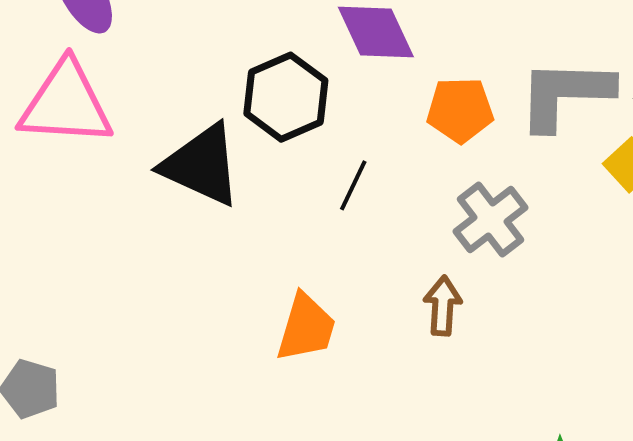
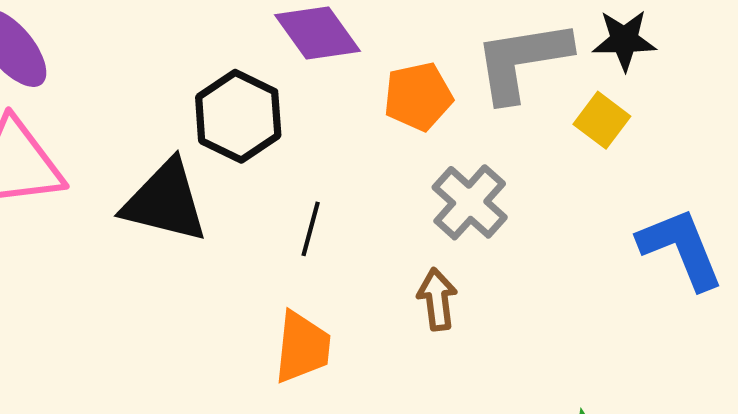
black line: (353, 185) -> (311, 229), moved

